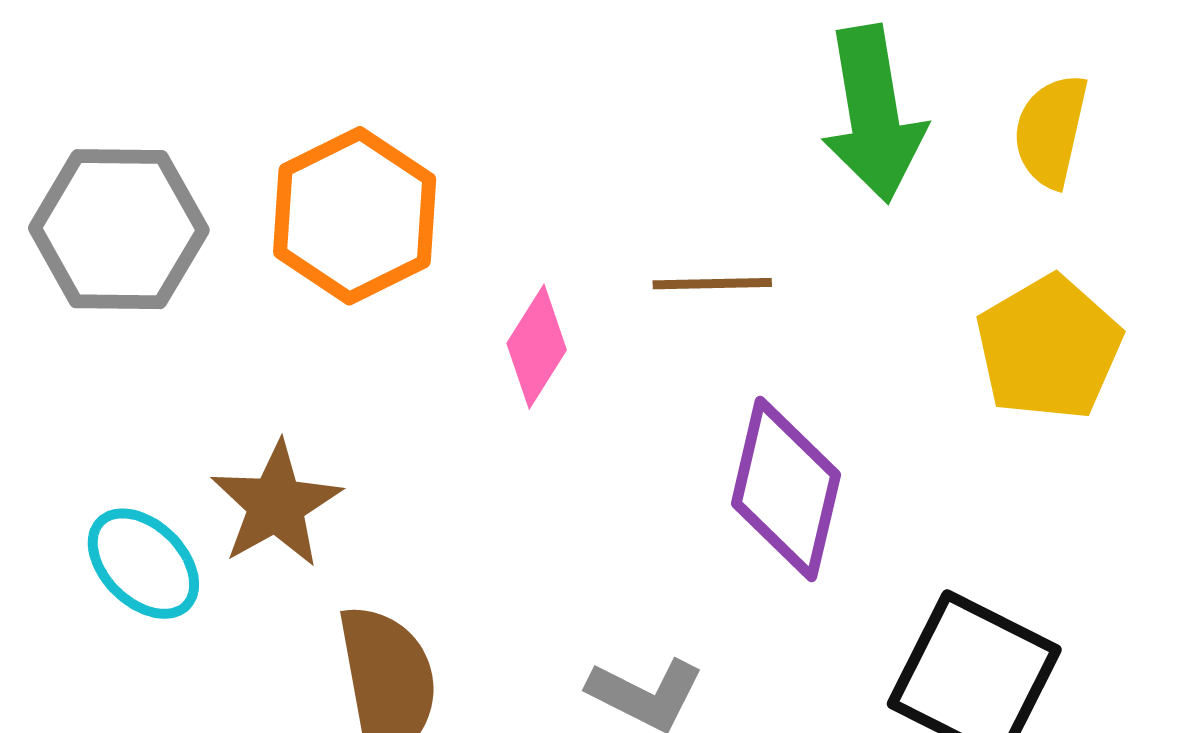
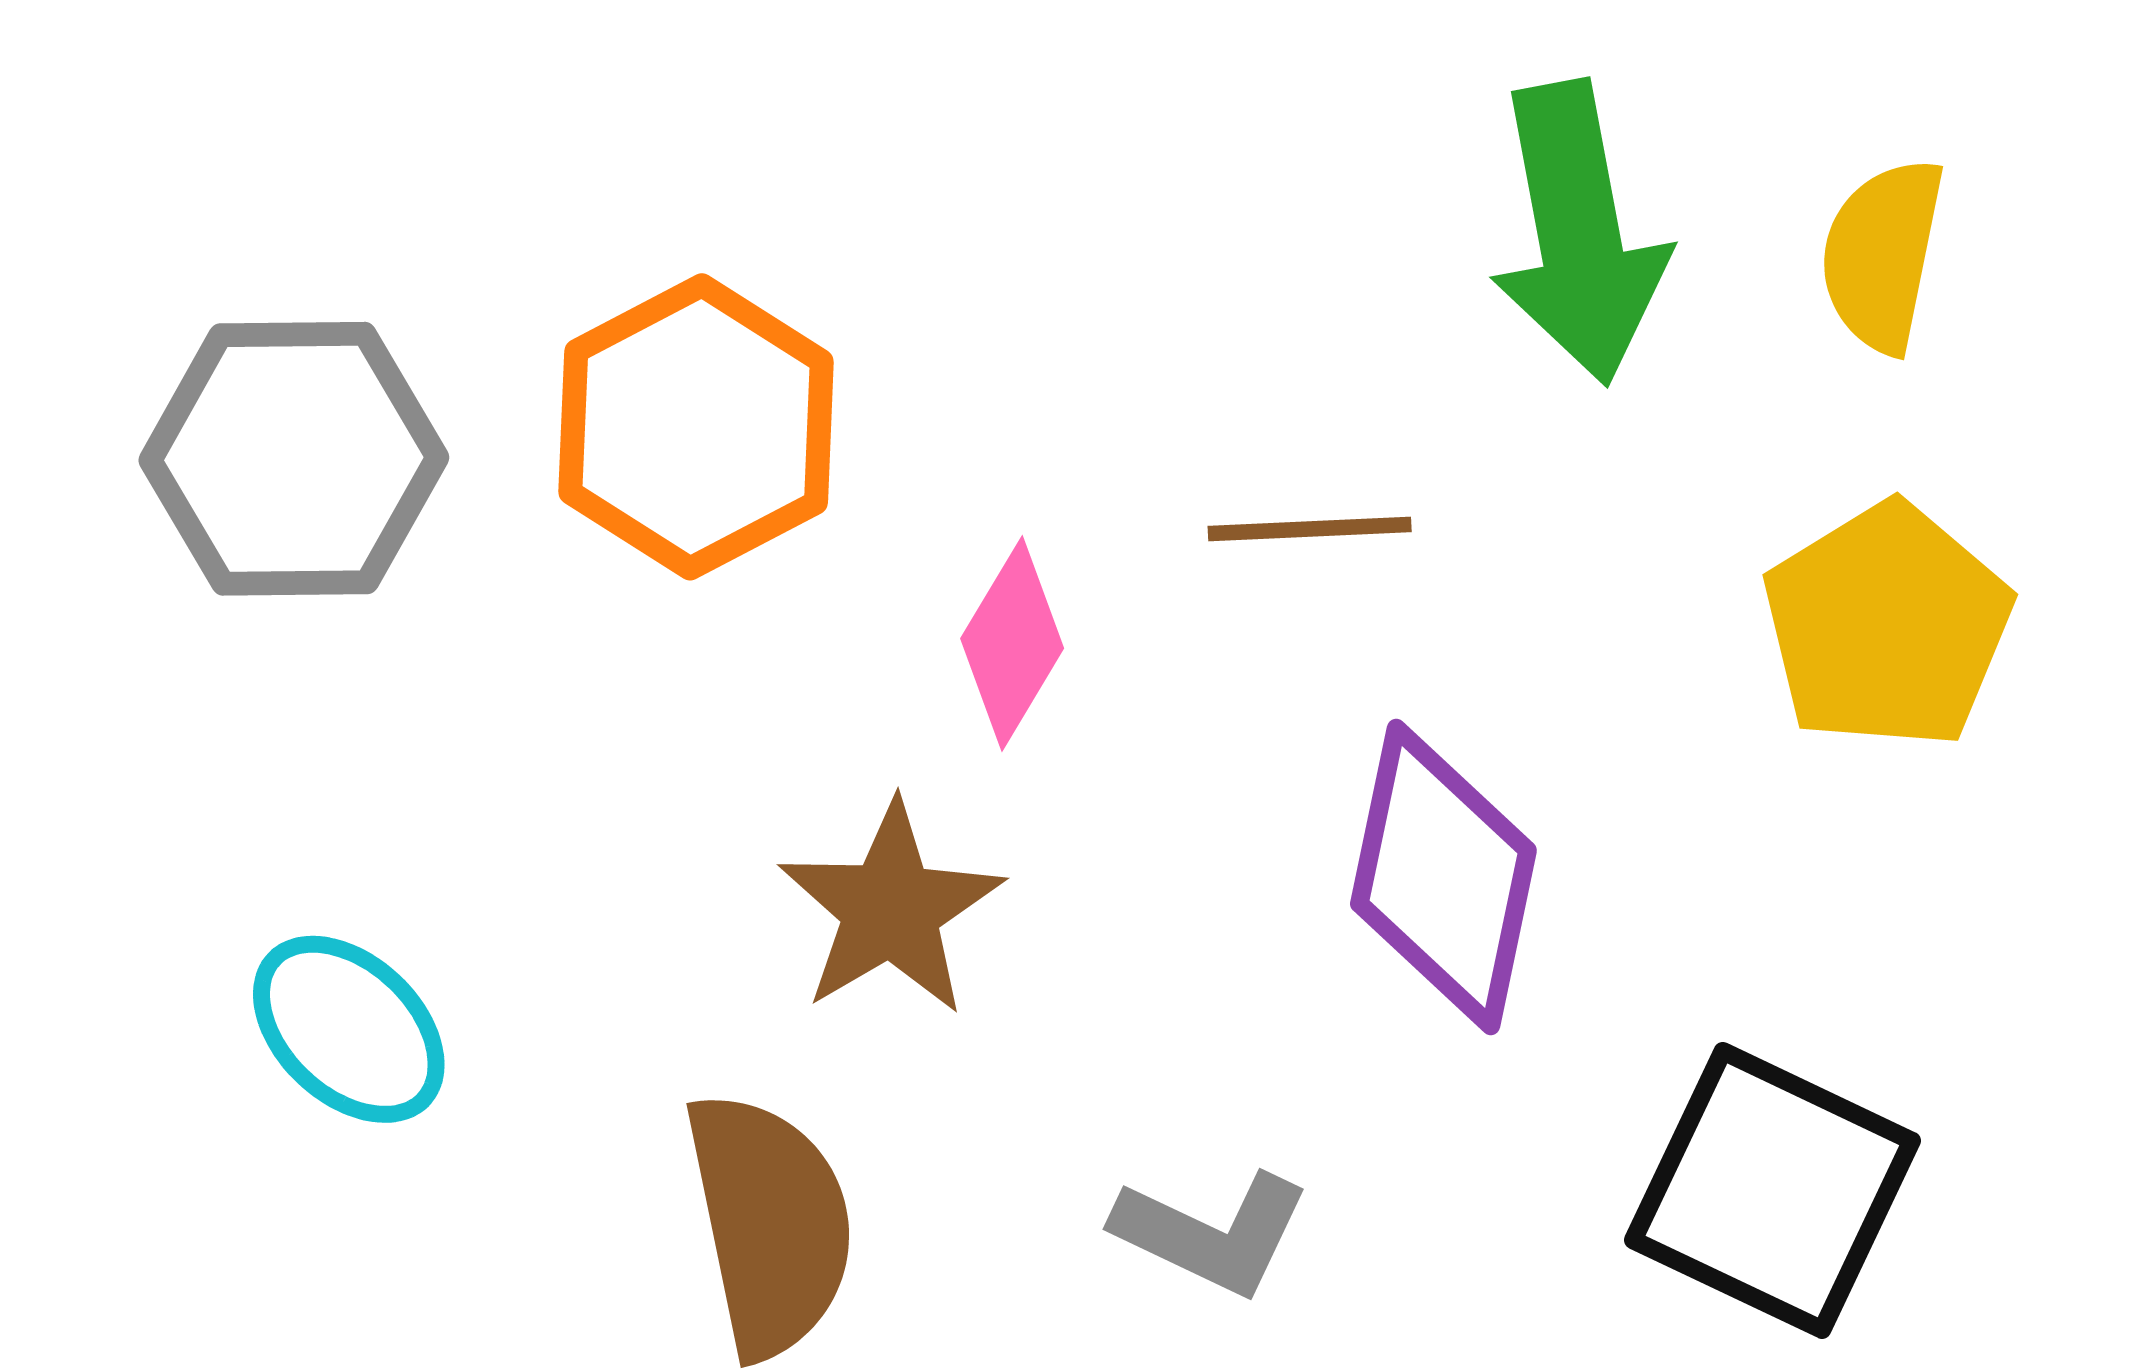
brown star: (276, 505) -> (891, 909), moved

